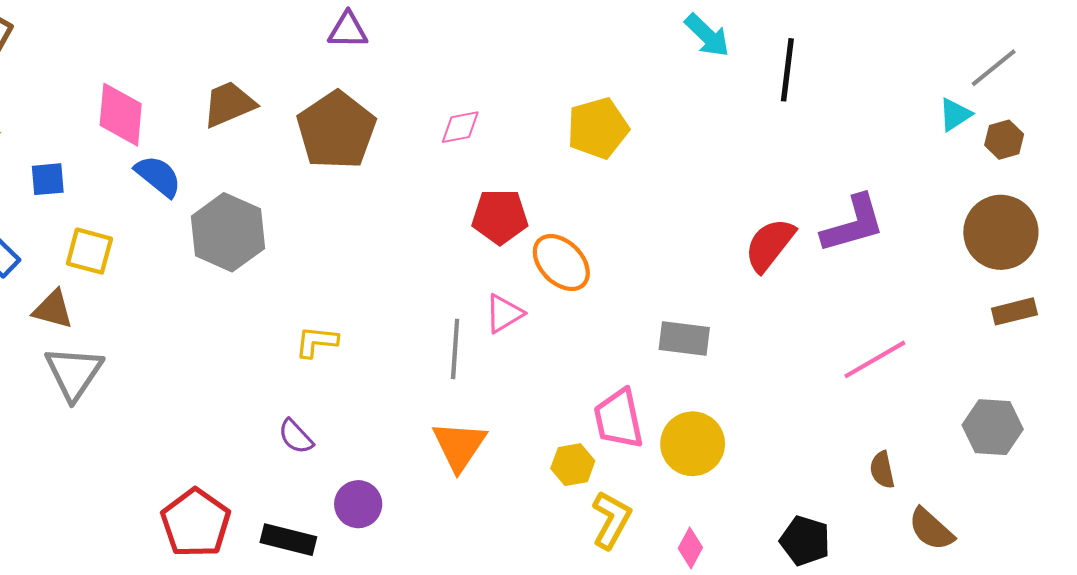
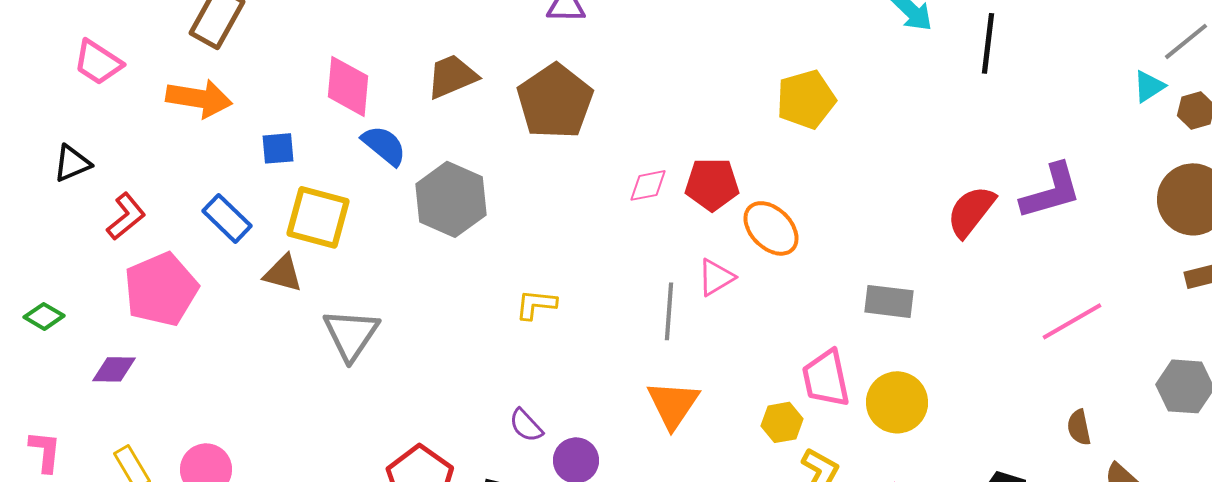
pink diamond: (460, 127) -> (648, 185), moved
yellow square: (89, 251) -> (318, 217), size x1.4
gray triangle: (74, 373) -> (351, 334), moved
purple semicircle: (296, 436) -> (526, 425), moved

